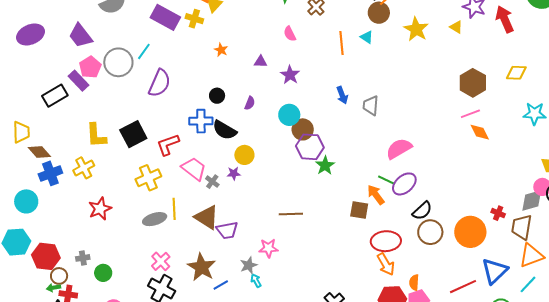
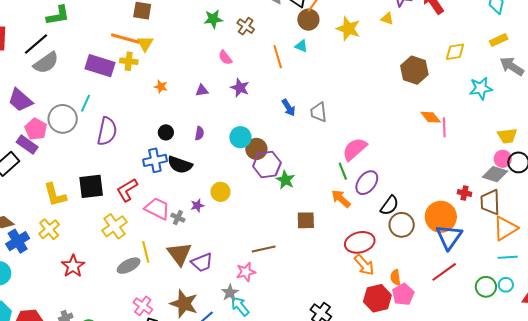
purple star: (290, 75) -> (240, 88), moved
pink line: (470, 114) -> (444, 127), moved, turned -60
black square: (133, 134) -> (91, 186), turned 32
yellow circle: (244, 155) -> (220, 192), moved
green line: (387, 180) -> (343, 171), moved, turned 54
gray diamond: (532, 201) -> (495, 174), turned 45
brown square: (359, 210) -> (306, 220), moved
brown line: (291, 214) -> (264, 249), moved
brown triangle: (207, 217) -> (179, 254), turned 32
blue triangle: (495, 271) -> (449, 237), moved
cyan arrow: (256, 281) -> (240, 306), size x1.5
cyan line: (528, 284) -> (508, 257), turned 54

